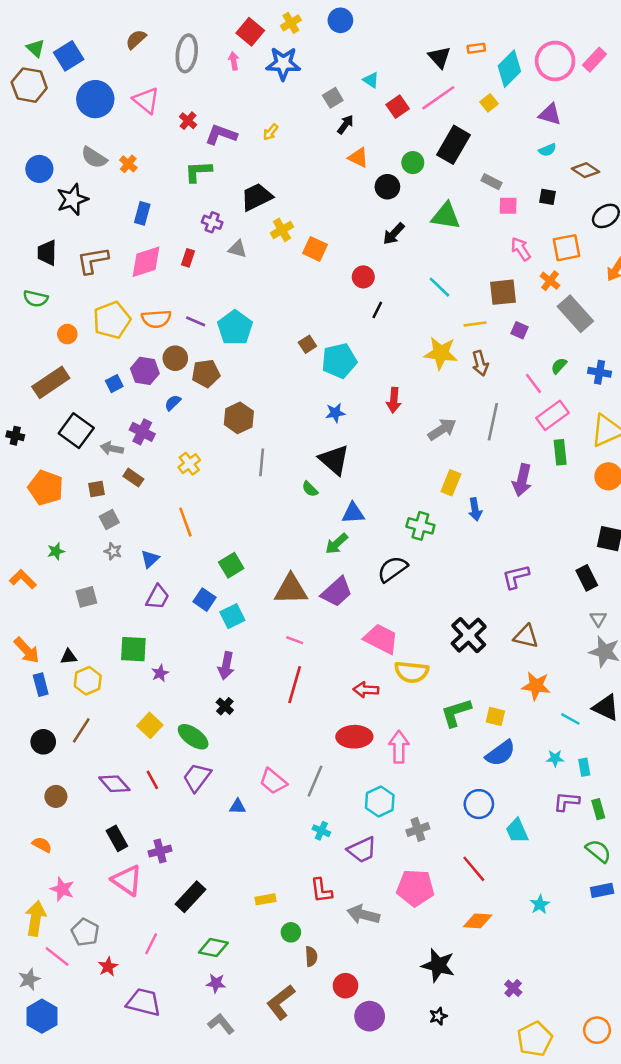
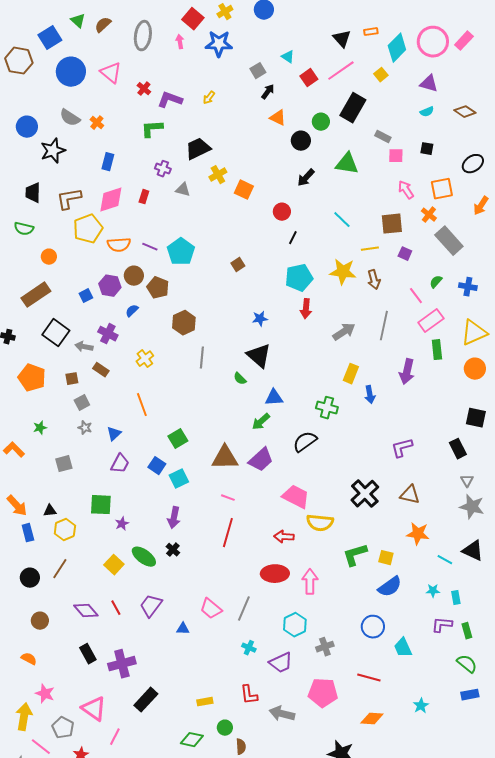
green triangle: (36, 48) -> (78, 21), moved
brown diamond: (586, 170) -> (465, 112), moved
yellow pentagon: (112, 320) -> (88, 229), moved
cyan pentagon: (339, 361) -> (299, 278), moved
brown pentagon: (206, 373) -> (158, 288), turned 30
green ellipse: (193, 737) -> (144, 557), moved
purple cross: (160, 851) -> (122, 664), size x1.5
red line: (474, 869) -> (369, 678), turned -35
pink triangle: (127, 880) -> (94, 709), moved
green diamond: (213, 948) -> (192, 740), moved

